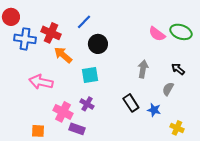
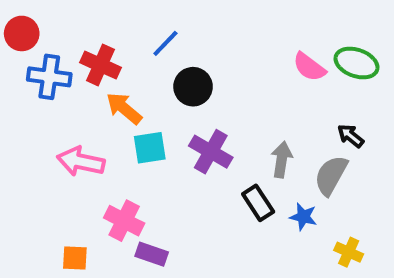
gray arrow: (143, 69) -> (282, 160), moved
cyan square: (90, 75) -> (150, 148), moved
gray semicircle: (168, 89) -> (331, 175), size x1.5
purple cross: (87, 104) -> (211, 152), moved, size x1.5

